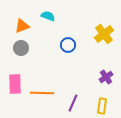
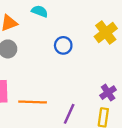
purple cross: (106, 77) -> (108, 93), moved

